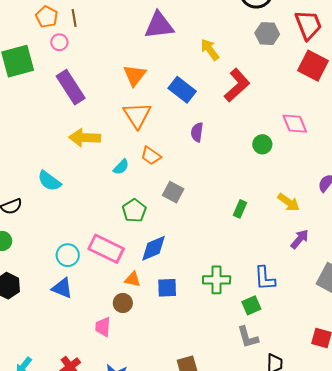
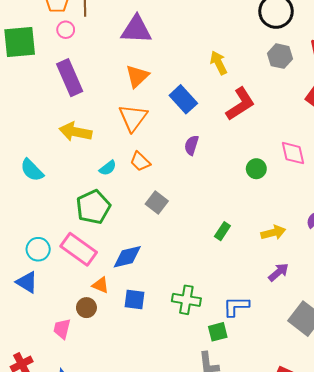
purple triangle: (159, 25) -> (136, 29), moved
yellow arrow: (289, 202) -> (273, 233), turned -60
green pentagon: (134, 211) -> (93, 207), moved, size x1.4
blue L-shape: (265, 278) -> (236, 306), turned 84

